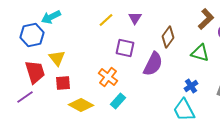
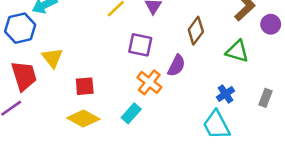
purple semicircle: (153, 64) -> (176, 66), size x0.7
orange cross: (108, 77) -> (149, 82), moved
red square: (63, 83) -> (85, 86), moved

